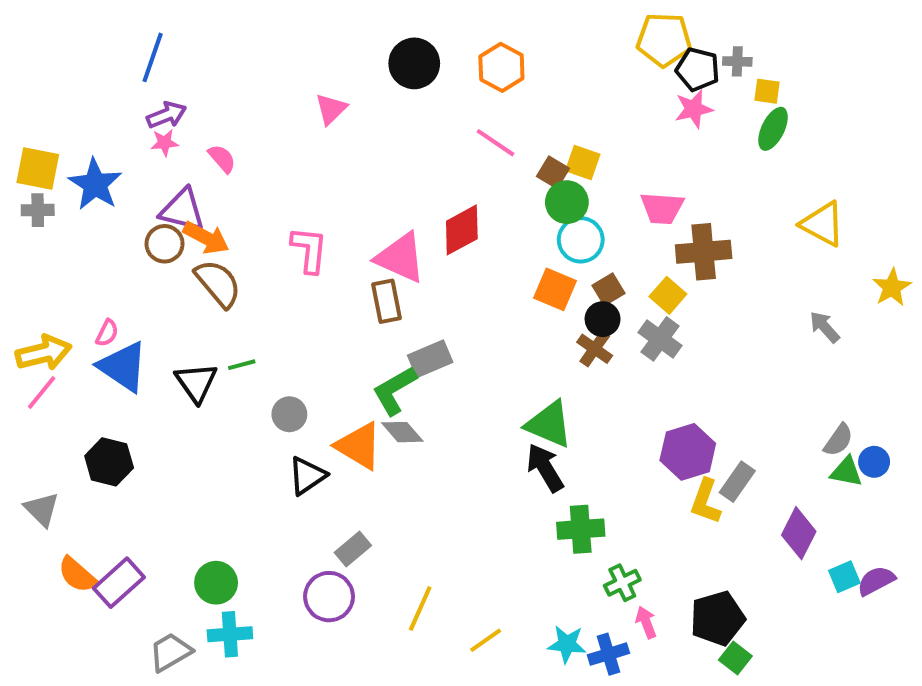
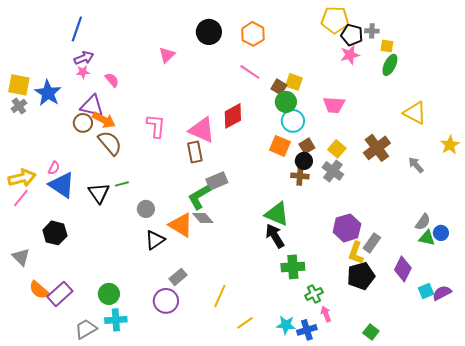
gray cross: (38, 210) -> (19, 106), turned -35
brown cross: (704, 252) -> (377, 148), moved, turned -32
brown cross: (595, 349) -> (300, 176), turned -30
yellow line: (420, 608) -> (220, 296), moved
black pentagon: (717, 618) -> (361, 276), moved

